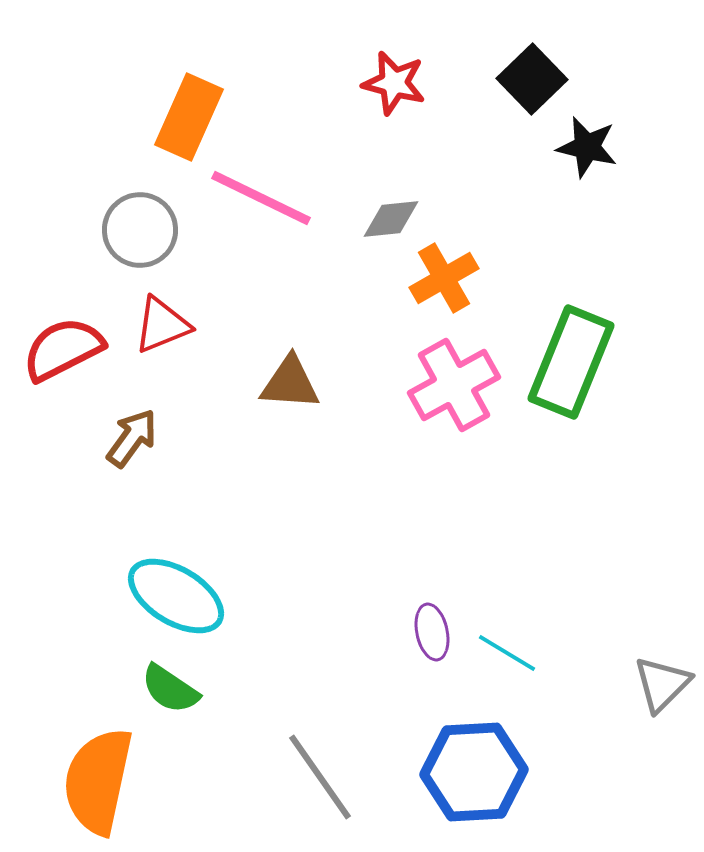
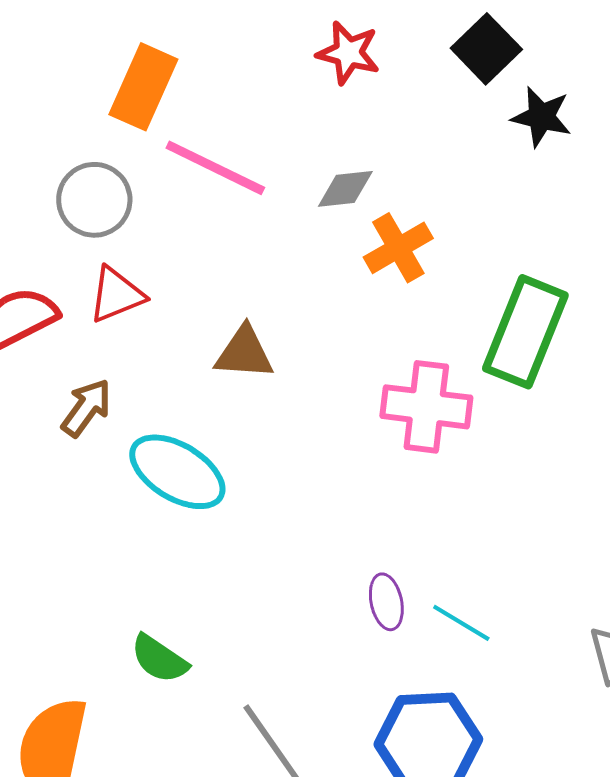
pink cross: (454, 385) -> (426, 407), moved, turned 36
cyan ellipse: (176, 596) -> (177, 472), moved
green semicircle: (170, 689) -> (159, 659), moved

